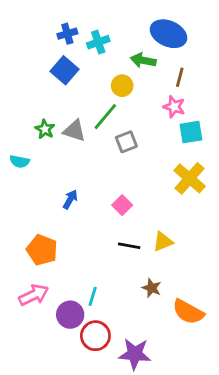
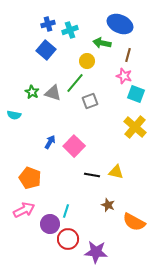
cyan square: (191, 132) -> (136, 94), turned 30
pink square: (122, 205) -> (74, 146), moved, size x1.5
yellow triangle: (163, 242) -> (116, 172), turned 35

